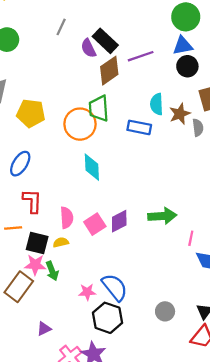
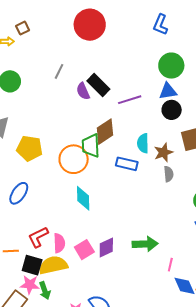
brown diamond: (109, 71) -> (105, 132), moved
gray semicircle: (198, 128) -> (169, 174), moved
red L-shape: (32, 201) -> (38, 237), moved, turned -120
yellow semicircle: (61, 242) -> (53, 265), size x2.0

